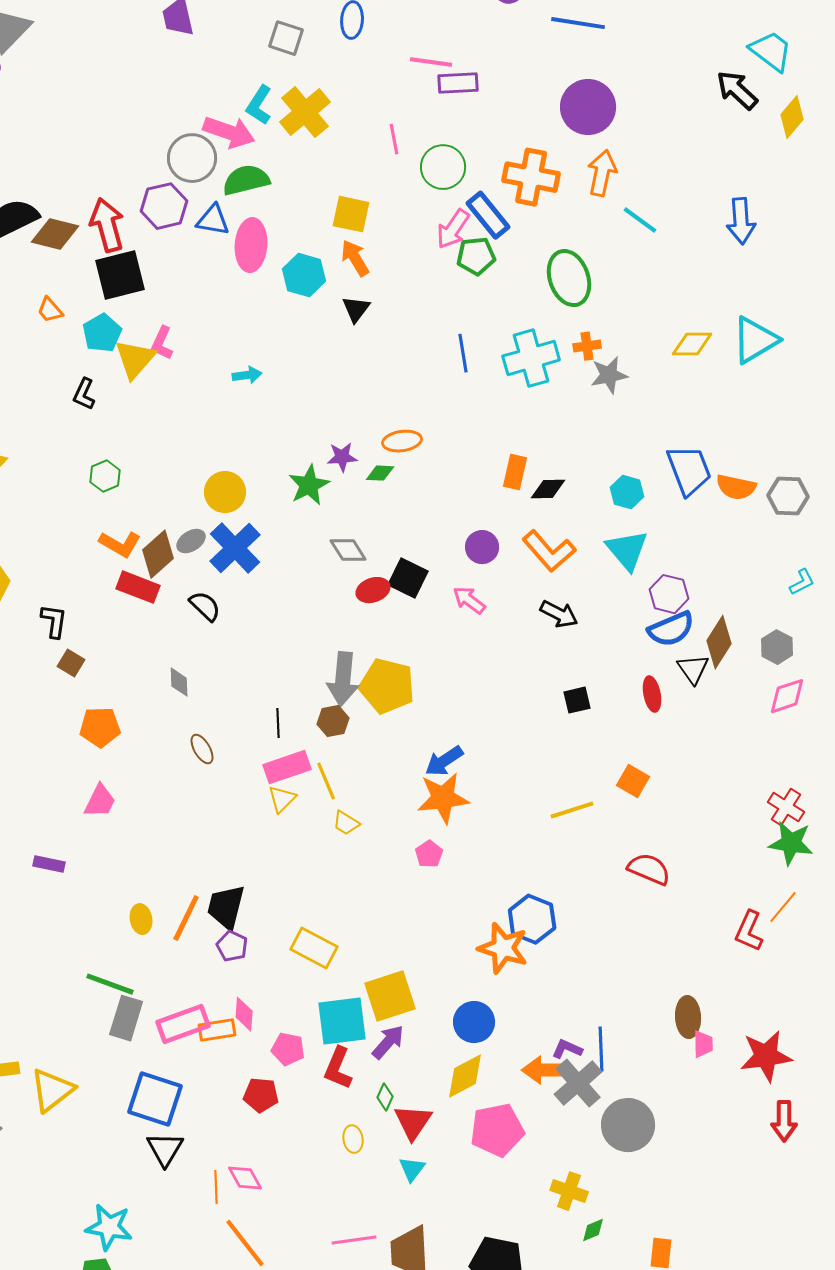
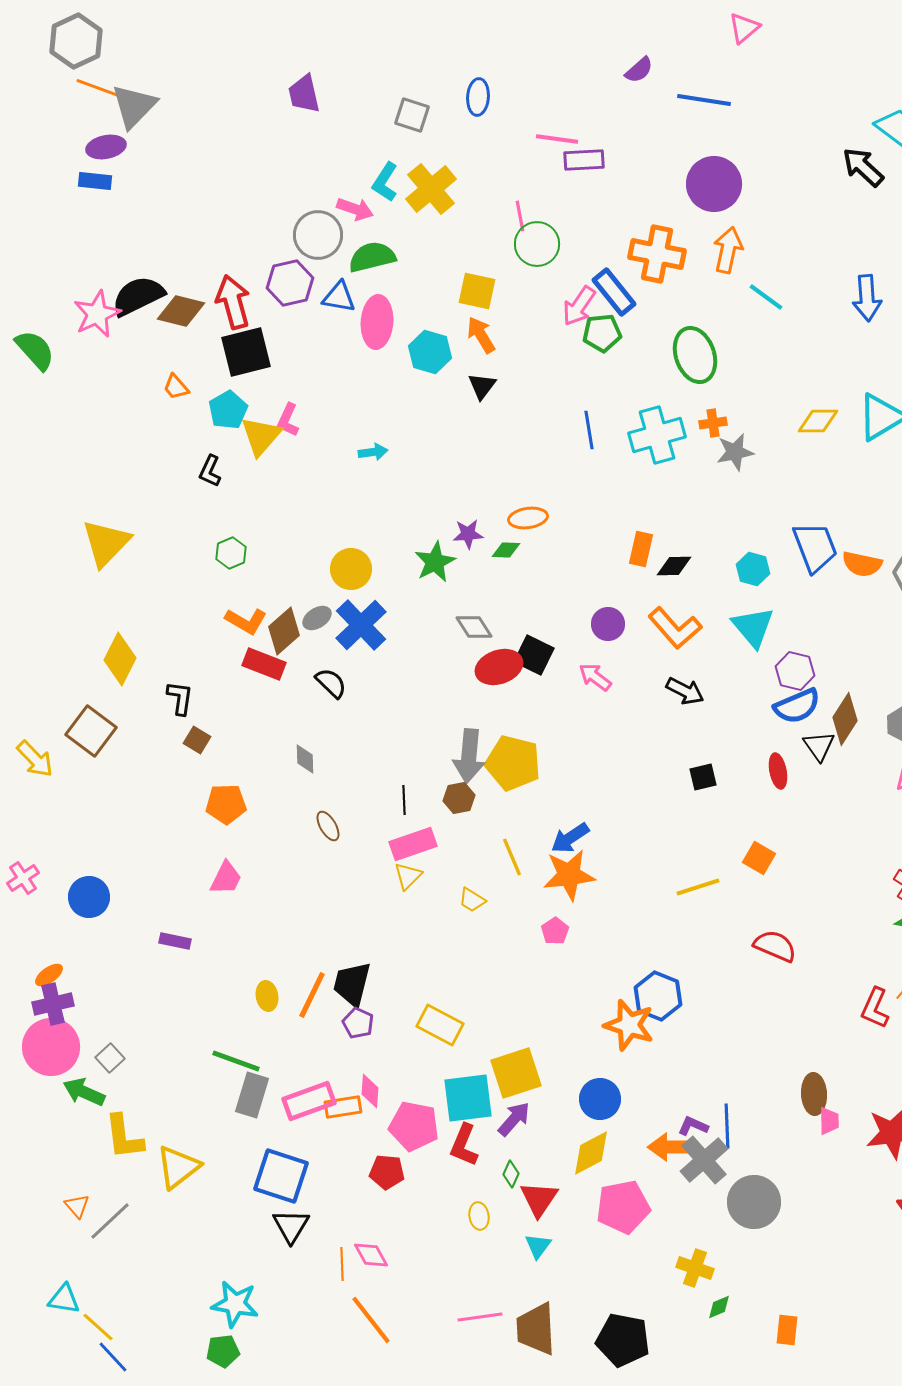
pink arrow: (229, 132) -> (355, 209), size x0.7
green circle: (443, 167) -> (537, 244), moved
red ellipse: (373, 590) -> (499, 667), size x1.4
yellow line: (326, 781) -> (512, 857), moved
pink pentagon: (288, 1049) -> (414, 1126), size x1.5

